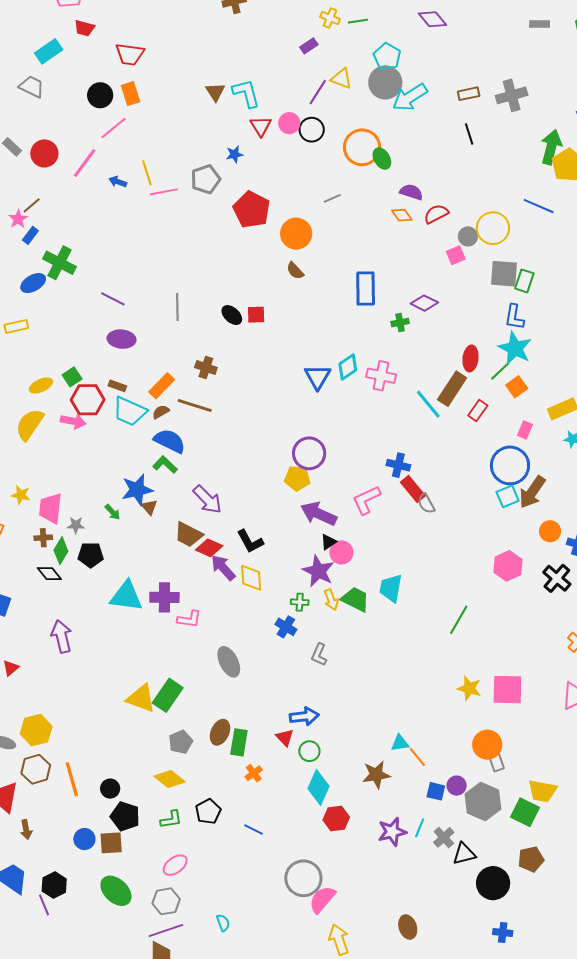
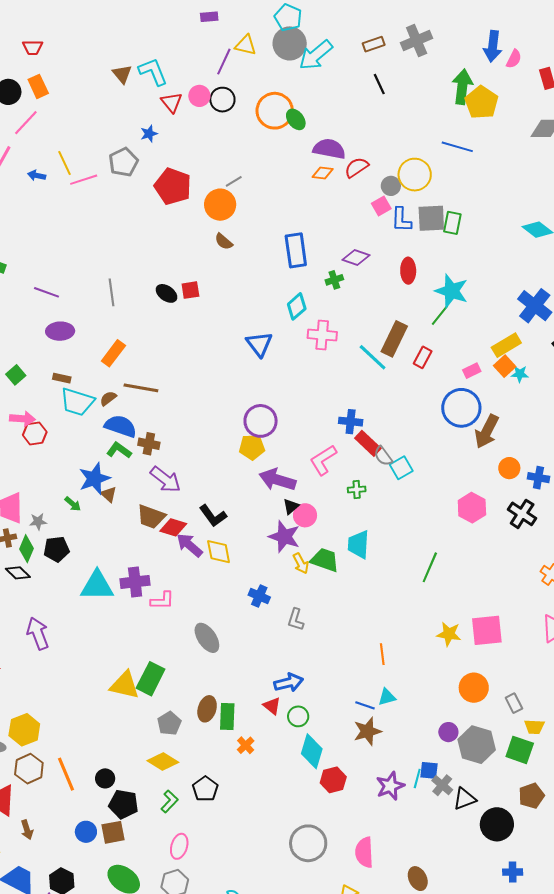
purple rectangle: (309, 46) -> (209, 17), turned 36
red trapezoid: (130, 54) -> (33, 48), size x0.7
purple semicircle: (411, 192) -> (329, 149), size x1.4
gray line: (332, 198) -> (234, 181), moved
orange diamond: (402, 215) -> (323, 173), turned -40
blue L-shape: (514, 317) -> (401, 220), moved
red ellipse: (470, 358) -> (408, 271), moved
cyan diamond: (348, 367) -> (297, 306), moved
brown cross: (206, 368) -> (149, 444), moved
orange rectangle: (162, 386) -> (113, 353), moved
orange square: (517, 387) -> (505, 366), moved
red hexagon: (88, 400) -> (35, 434), moved, size x0.7
pink rectangle: (525, 430) -> (472, 371), turned 48
cyan square: (508, 496) -> (401, 468), moved
green cross: (300, 602) -> (357, 489), moved
orange line: (417, 757) -> (382, 654), moved, turned 40
gray rectangle: (496, 762) -> (514, 703), moved
blue square: (436, 791) -> (429, 770), moved
yellow trapezoid: (542, 791) -> (534, 727), size x0.7
green L-shape: (171, 819) -> (169, 801), turned -30
blue line: (254, 830) -> (365, 705), moved
pink ellipse: (175, 865) -> (179, 846), turned -30
pink semicircle: (322, 899) -> (364, 852), moved, turned -36

